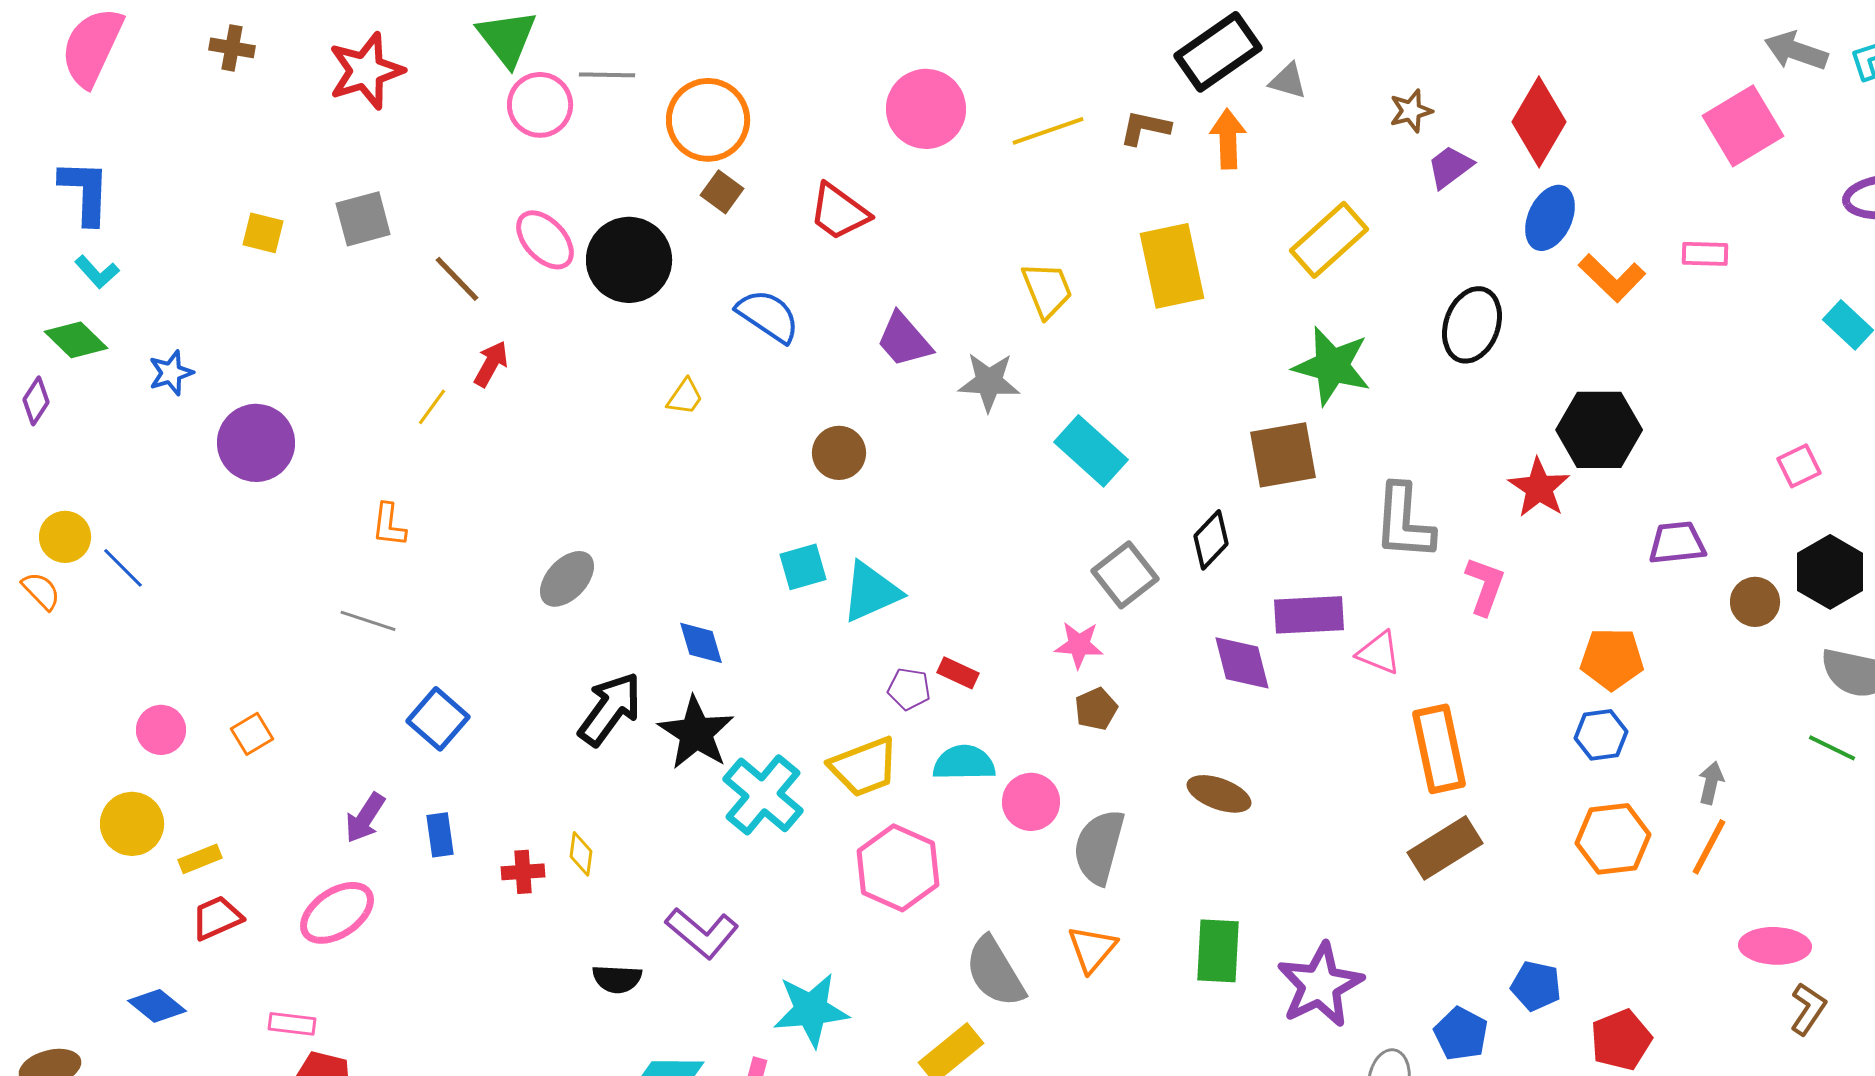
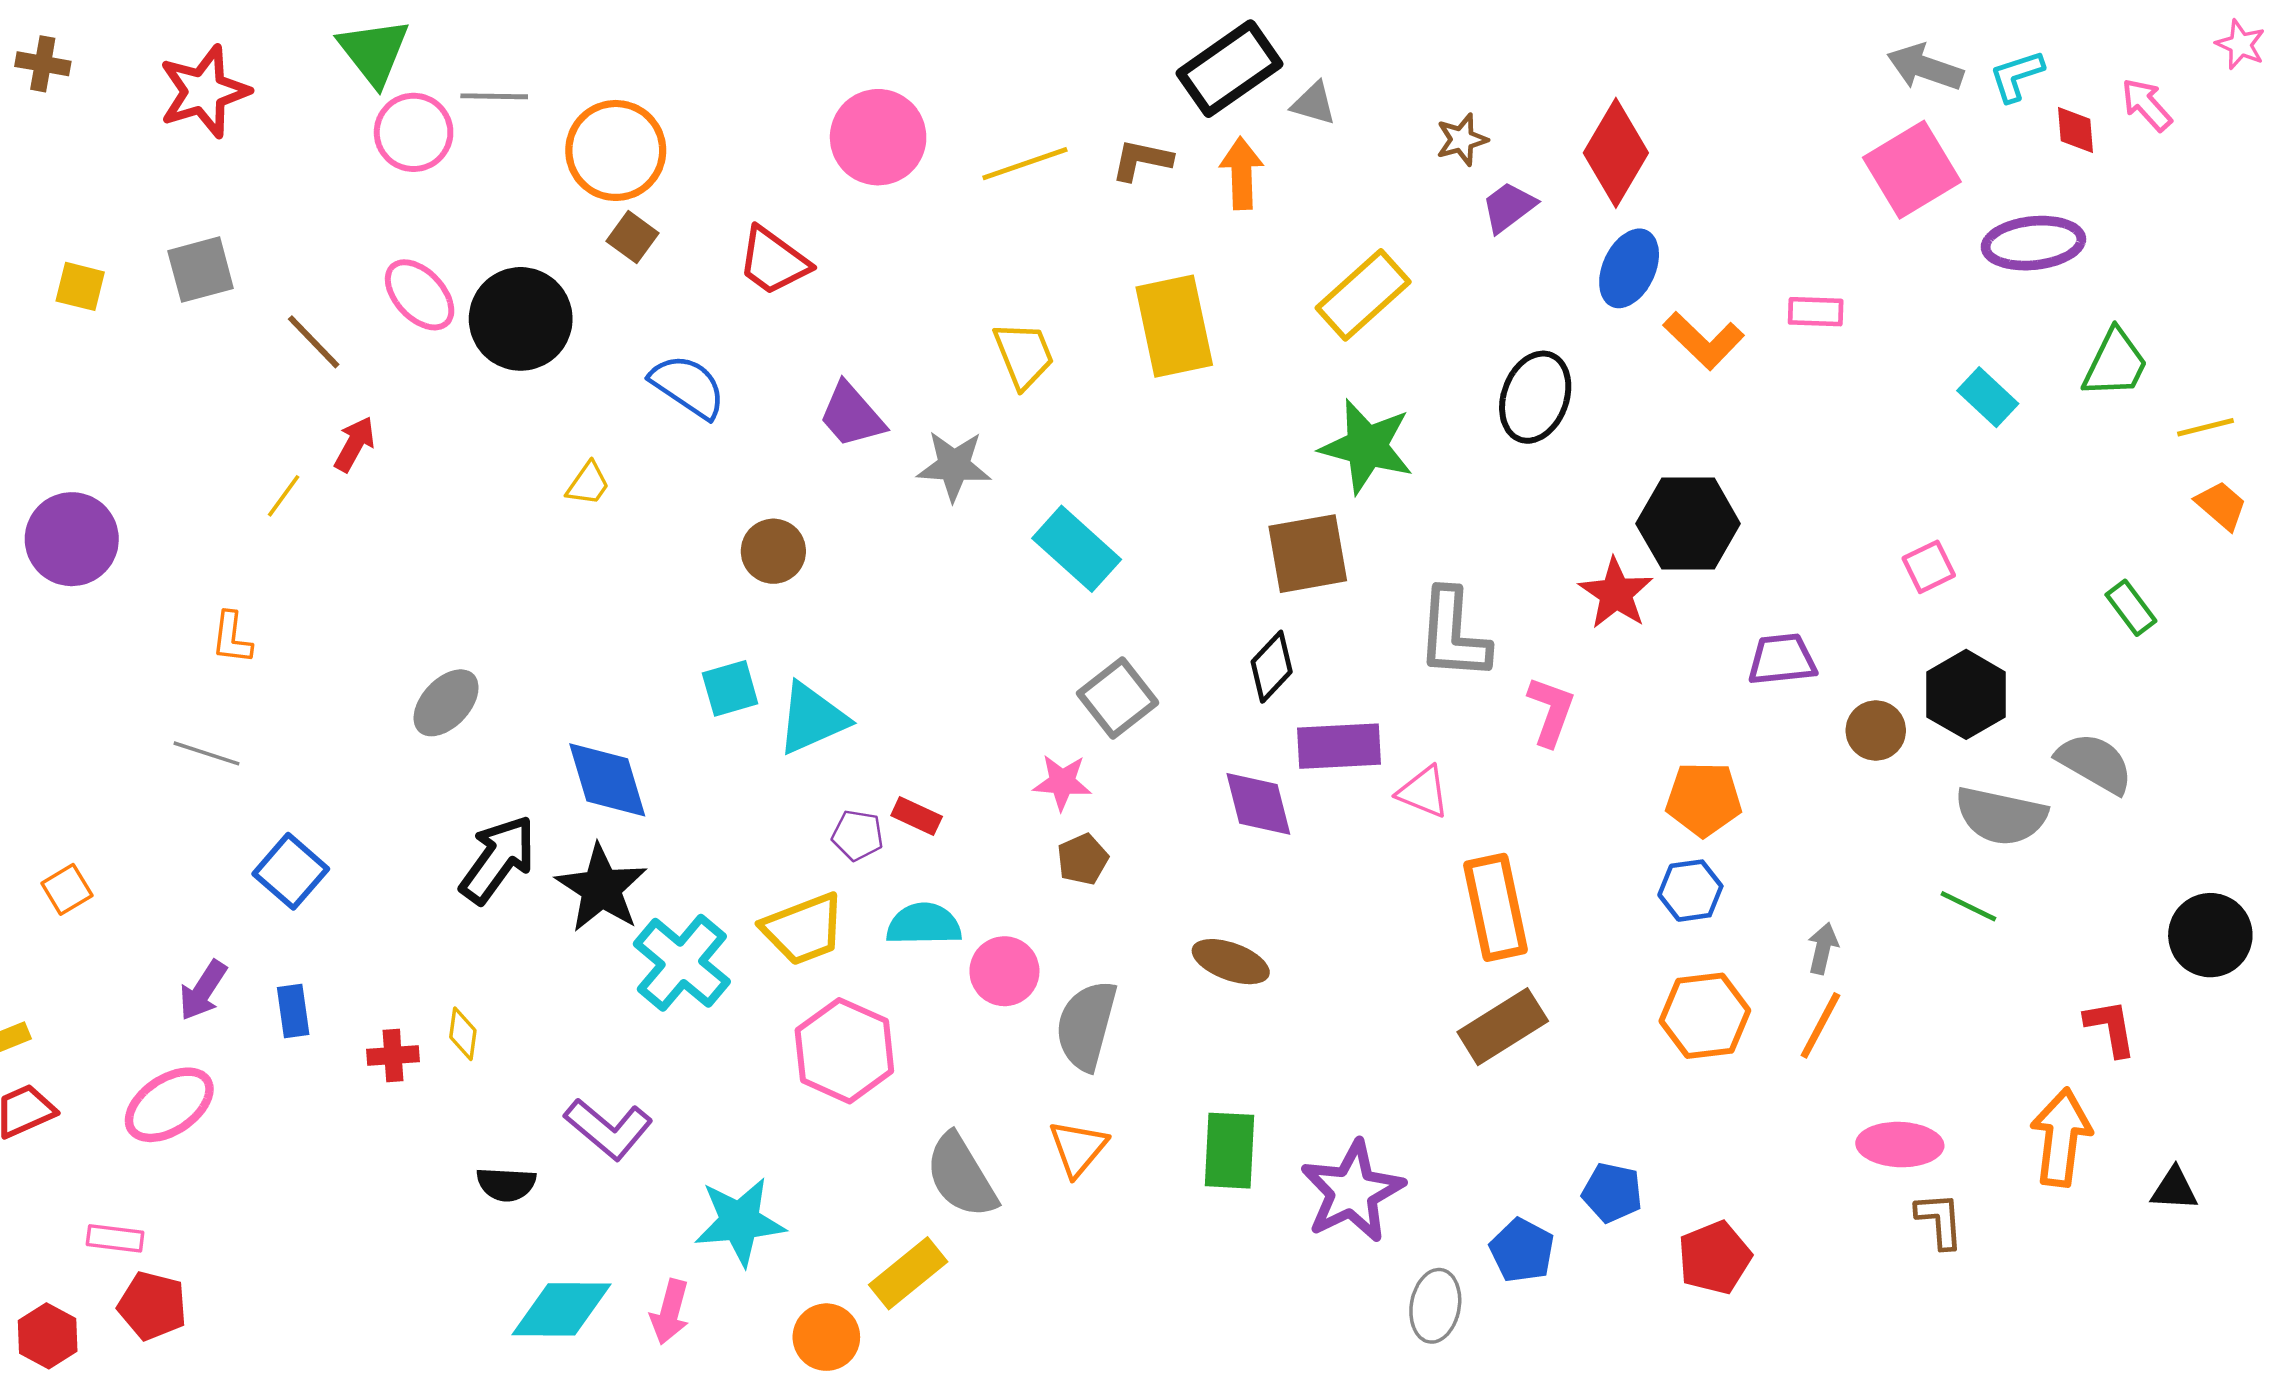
pink square: (1743, 126) -> (1912, 170), moved
black diamond: (1211, 540) -> (1272, 667), moved
blue diamond: (701, 643) -> (607, 780), size x1.5
brown L-shape: (1808, 1009) -> (1940, 1220), turned -38

